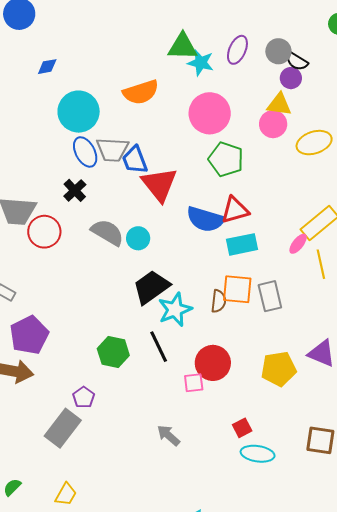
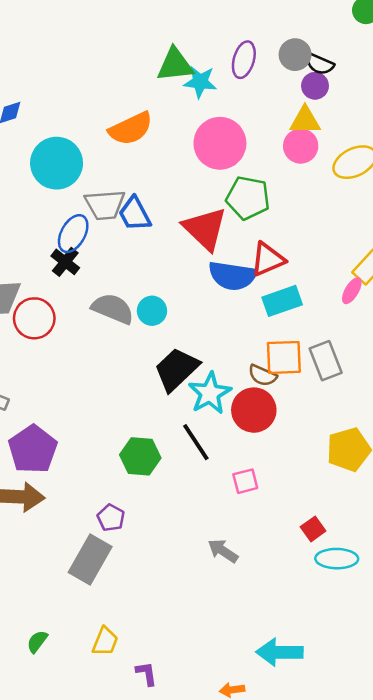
blue ellipse: (85, 152) -> (73, 234), moved, turned 64
red triangle: (159, 184) -> (205, 229), moved
brown semicircle: (219, 301) -> (263, 375), turned 115
red circle: (213, 363) -> (254, 410), moved

